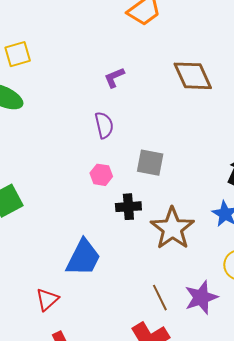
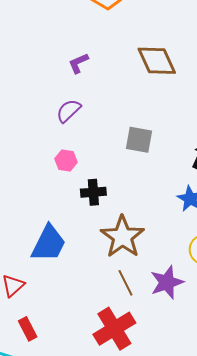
purple semicircle: (104, 125) -> (69, 111), turned -120
gray square: (150, 163) -> (139, 140), moved
brown star: (172, 228) -> (122, 237), moved

